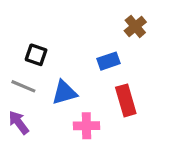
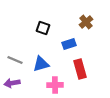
black square: (36, 55) -> (43, 28), moved
purple arrow: (19, 123) -> (12, 83), turned -63

